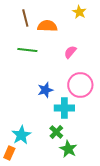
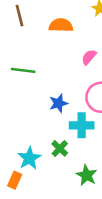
brown line: (25, 18) -> (20, 16), moved
green line: (27, 50) -> (23, 70), moved
green cross: (56, 132) -> (60, 148), moved

